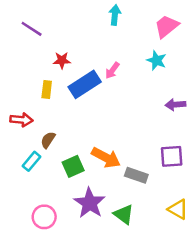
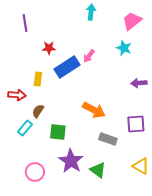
purple line: (32, 29) -> (25, 23), turned 48
yellow rectangle: (47, 89) -> (38, 79), moved
orange arrow: (106, 158) -> (94, 110), moved
green square: (73, 166) -> (58, 132), turned 30

